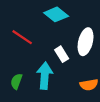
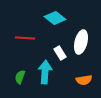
red line: (22, 37) -> (25, 38), turned -30

